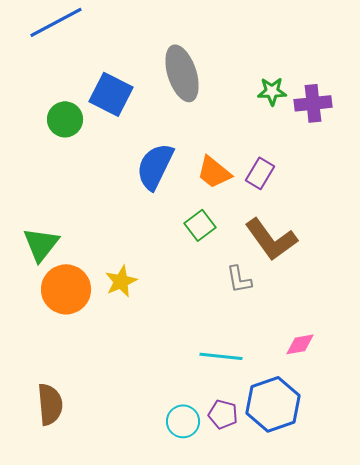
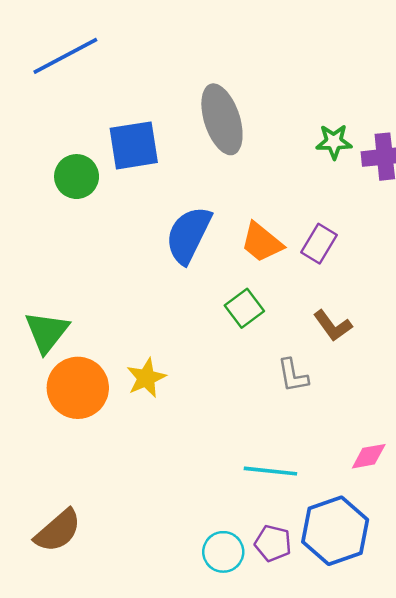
blue square: (111, 94) -> (134, 145), turned -36
brown L-shape: (271, 239) -> (333, 326), size x0.6
brown semicircle: (50, 404) -> (58, 531), turned 54

